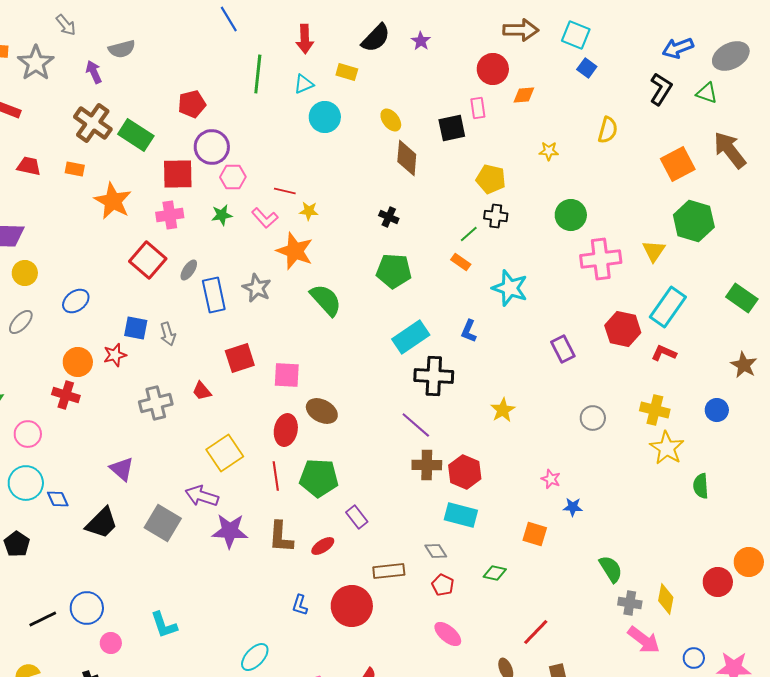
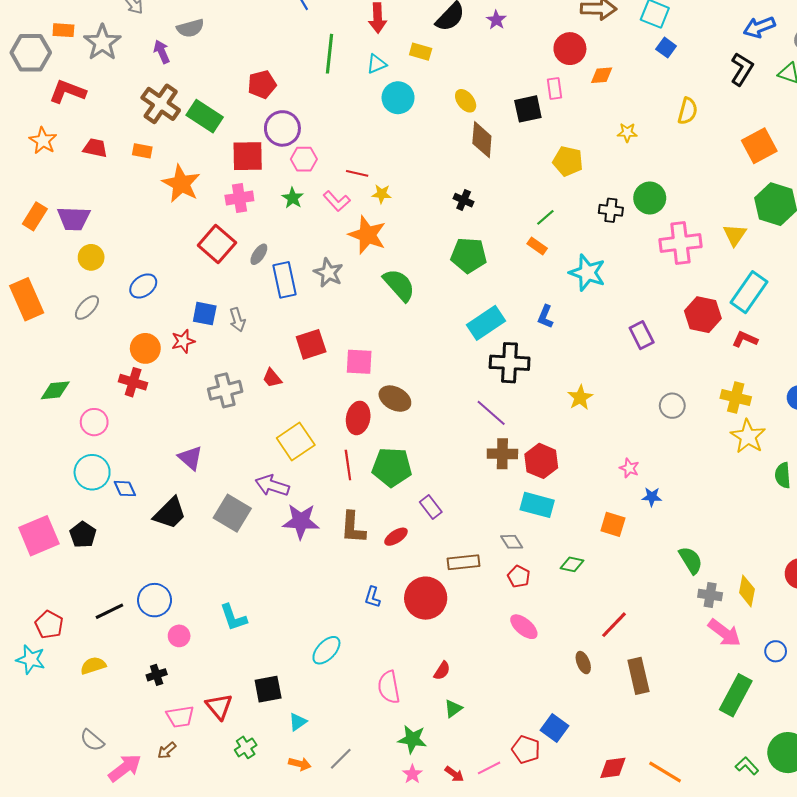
green star: (222, 215) -> (293, 198), turned -30
black cross: (496, 216) -> (611, 210), moved

